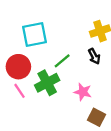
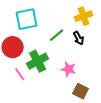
green line: (62, 61) -> (57, 35), moved
pink line: (20, 91) -> (20, 74), moved

